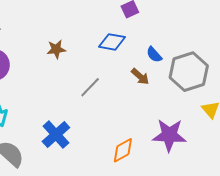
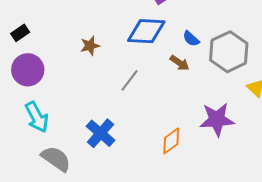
blue diamond: (112, 42) -> (146, 31), size x1.4

